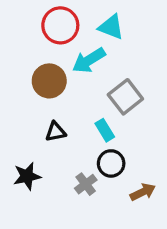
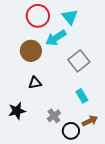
cyan triangle: (111, 27) -> (70, 17), turned 30
cyan rectangle: (105, 130) -> (82, 96), moved
black circle: (111, 163) -> (71, 131), moved

